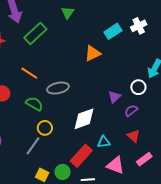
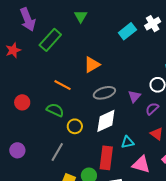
orange triangle: (93, 53) -> (92, 65), moved
orange line: (29, 73) -> (63, 85), moved
gray ellipse: (58, 88) -> (104, 93), moved
yellow circle: (45, 128) -> (75, 126), moved
red rectangle: (81, 156) -> (106, 158), turned -30

